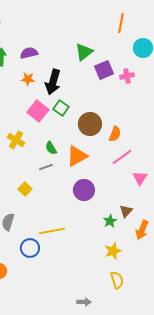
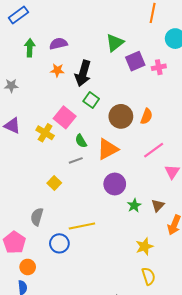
pink square: (38, 111) -> (65, 117), moved
orange semicircle: (115, 134) -> (146, 116), moved
green star: (110, 221) -> (134, 206), moved

